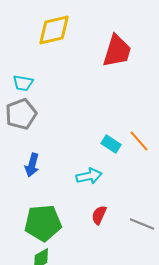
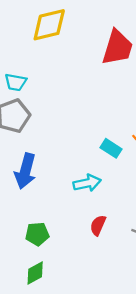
blue arrow: (32, 165) -> (25, 171), size x1.4
green pentagon: (43, 223) -> (37, 234), size x0.6

